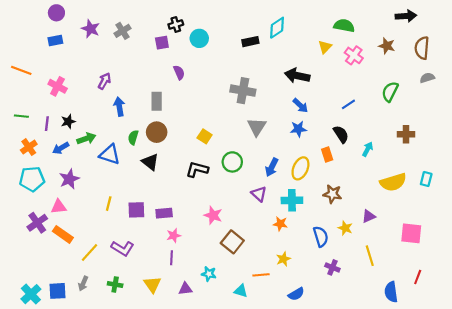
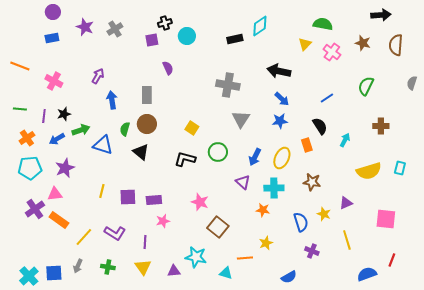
gray semicircle: (427, 78) -> (412, 83), moved, turned -56
purple line: (172, 258) -> (145, 242), moved
cyan star: (209, 274) -> (196, 257), size x1.5
blue semicircle: (391, 292) -> (367, 274), turned 78
blue semicircle: (296, 294) -> (289, 277), moved

